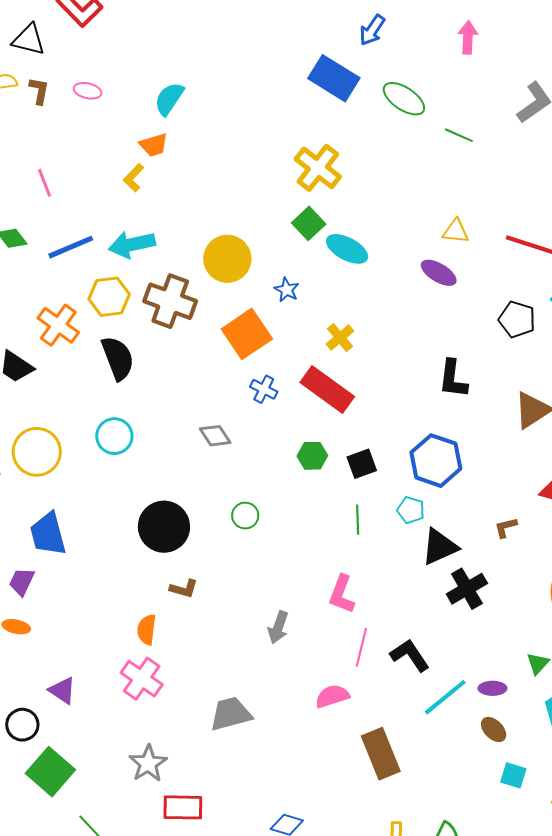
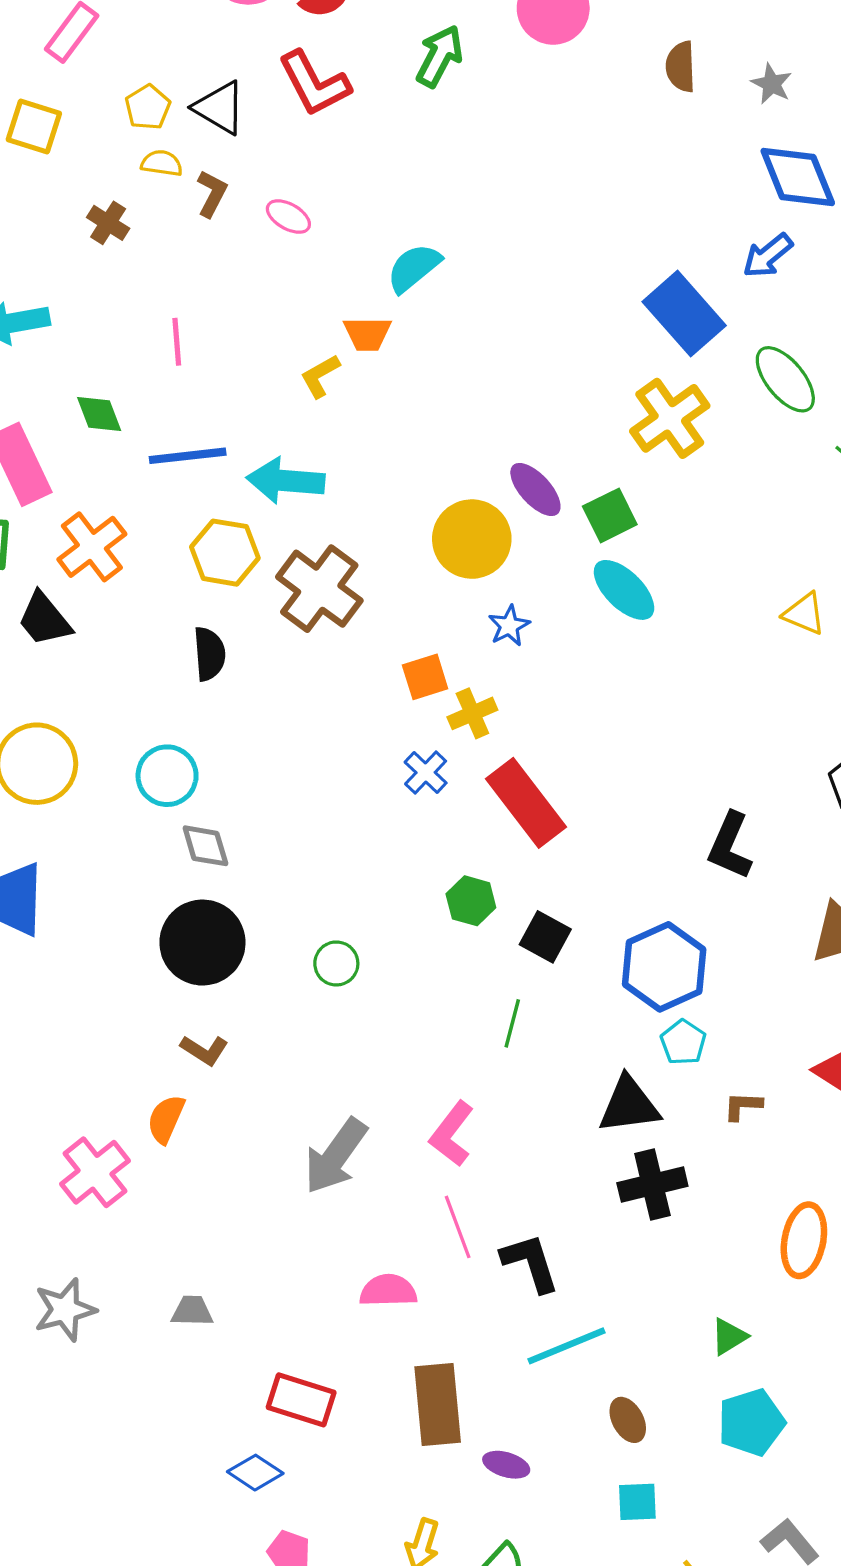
yellow cross: (318, 168) -> (670, 418), moved
green square: (309, 223) -> (610, 515), moved
yellow circle: (227, 259) -> (472, 539), moved
purple ellipse: (439, 273) -> (535, 489), moved
orange cross: (58, 325) -> (92, 547), moved
orange square: (247, 334) -> (425, 677), size x0.6
yellow cross: (340, 337) -> (472, 713), moved
black semicircle: (118, 358) -> (209, 654), size x0.7
gray diamond: (215, 436) -> (205, 846), moved
black square: (362, 464) -> (545, 937), turned 32
cyan pentagon: (411, 510) -> (683, 1042), moved
gray arrow: (278, 627) -> (336, 1156), size x1.5
orange semicircle: (147, 630) -> (166, 1119), moved
pink line: (361, 647) -> (458, 1227), turned -51
purple ellipse: (492, 688) -> (506, 1465), moved
gray trapezoid: (231, 714) -> (192, 1311), moved, size x0.6
cyan square: (513, 775) -> (637, 1502), turned -36
red rectangle: (183, 807) -> (301, 1400), moved

